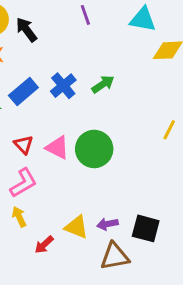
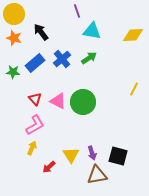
cyan triangle: (143, 19) -> (92, 31), moved
black arrow: (26, 30) -> (41, 32), moved
yellow arrow: (19, 217) -> (32, 148), turned 48
purple arrow: (107, 224) -> (92, 153), turned -96
yellow triangle: (76, 227) -> (71, 155), turned 36

